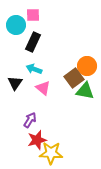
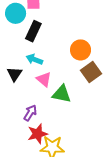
orange circle: (87, 66) -> (81, 50), moved
brown square: (74, 78) -> (91, 72), moved
green triangle: (85, 91) -> (62, 94), moved

